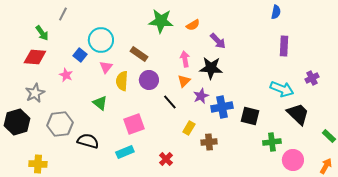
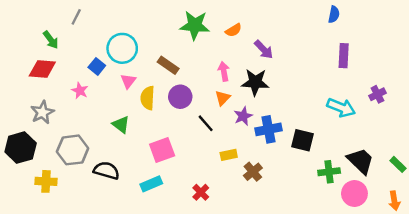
black trapezoid: (298, 114) -> (361, 161), moved
yellow rectangle: (189, 128) -> (229, 155), turned 48
brown cross: (209, 142) -> (253, 172), turned -35
yellow cross: (38, 164) -> (46, 181), moved
orange arrow: (326, 166) -> (394, 201), turned 140

